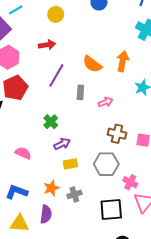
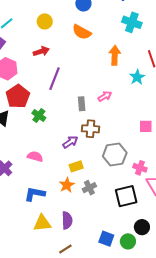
orange semicircle: (92, 64) -> (82, 32), moved
gray rectangle: (80, 92) -> (82, 104), moved
green cross: (51, 122) -> (39, 115), moved
brown cross: (117, 134) -> (90, 129), moved
yellow rectangle: (70, 164) -> (76, 166), moved
purple semicircle: (46, 214) -> (67, 220), moved

